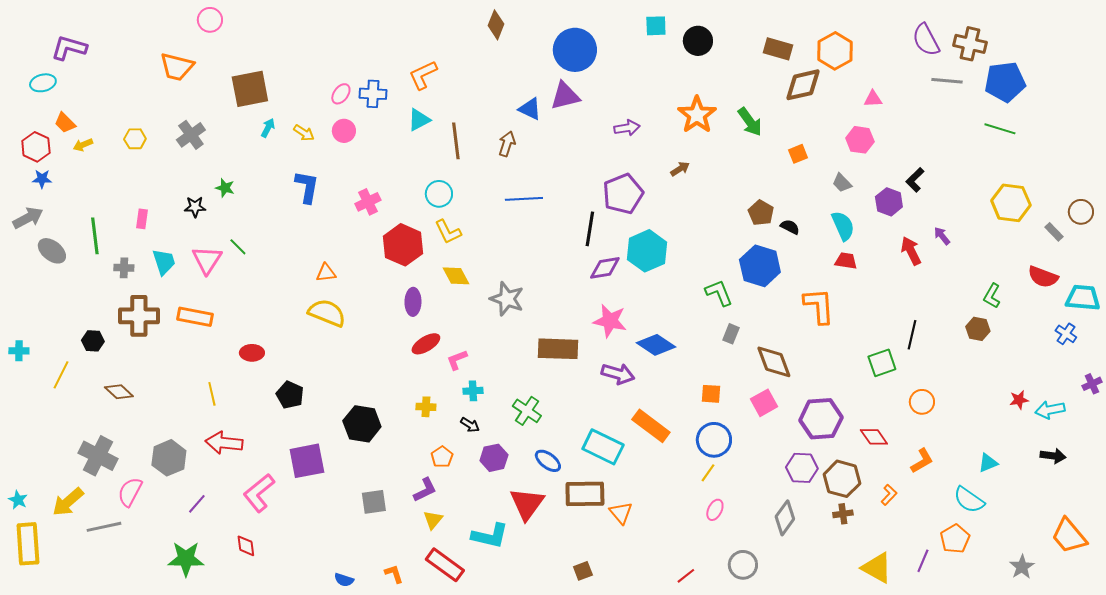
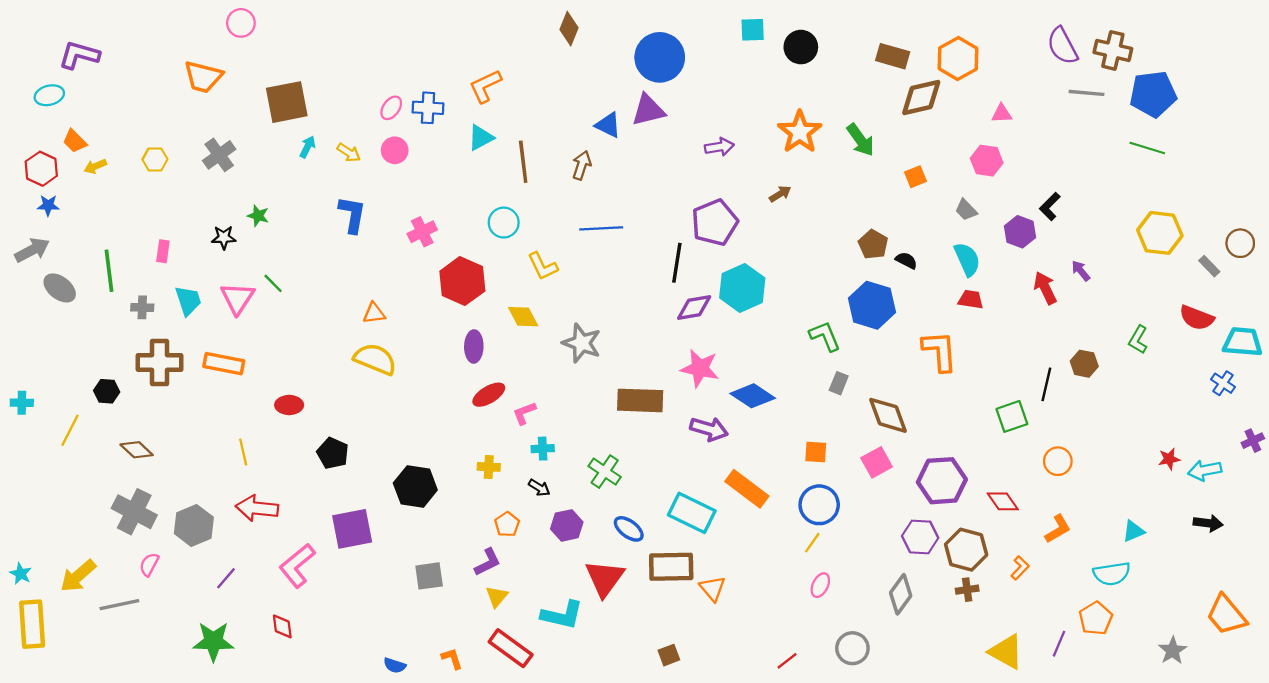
yellow L-shape: (448, 232) -> (543, 266), moved
brown hexagon: (978, 329) -> (1084, 364), moved
gray cross: (98, 456) -> (134, 512), moved
pink semicircle: (130, 492) -> (149, 564), size x0.7
cyan semicircle: (969, 500) -> (1112, 574), turned -44

